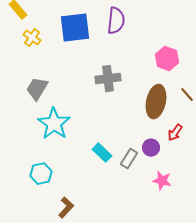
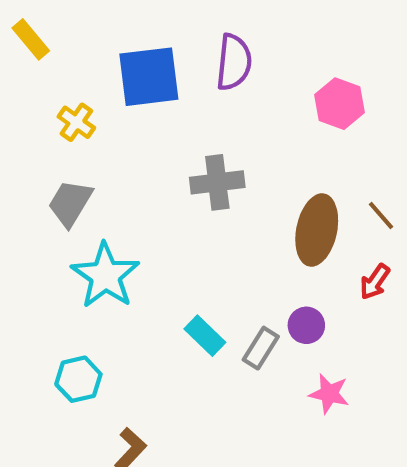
yellow cross: (32, 38) -> (76, 122), moved
pink hexagon: (167, 59) -> (340, 104), moved
red arrow: (175, 133) -> (375, 282), moved

